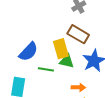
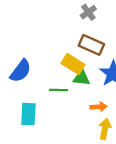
yellow rectangle: (61, 49) -> (73, 64), turned -36
blue semicircle: (28, 52) -> (21, 71), moved

